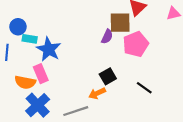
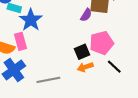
pink pentagon: (136, 44) -> (102, 43), moved
orange arrow: (97, 93) -> (85, 67), moved

